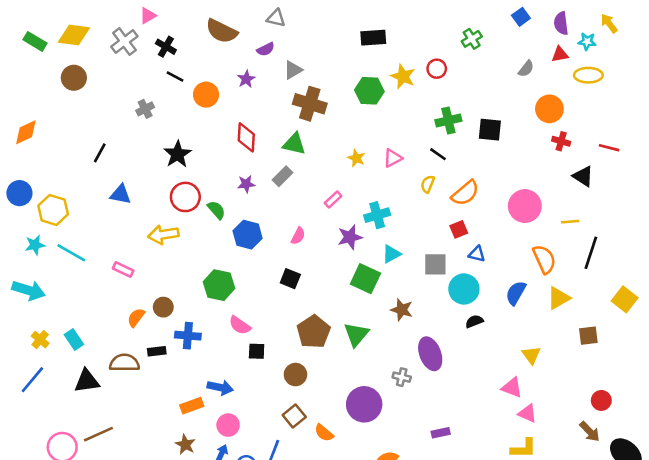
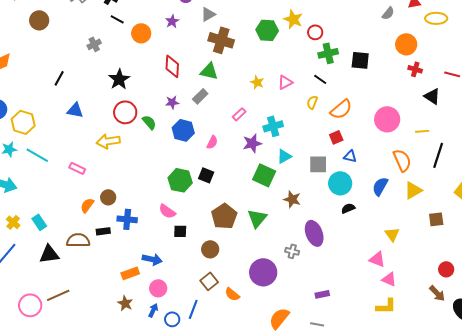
red circle: (437, 69) -> (315, 32), moved
blue hexagon: (248, 235) -> (183, 130), moved
green hexagon: (219, 285) -> (180, 180), moved

